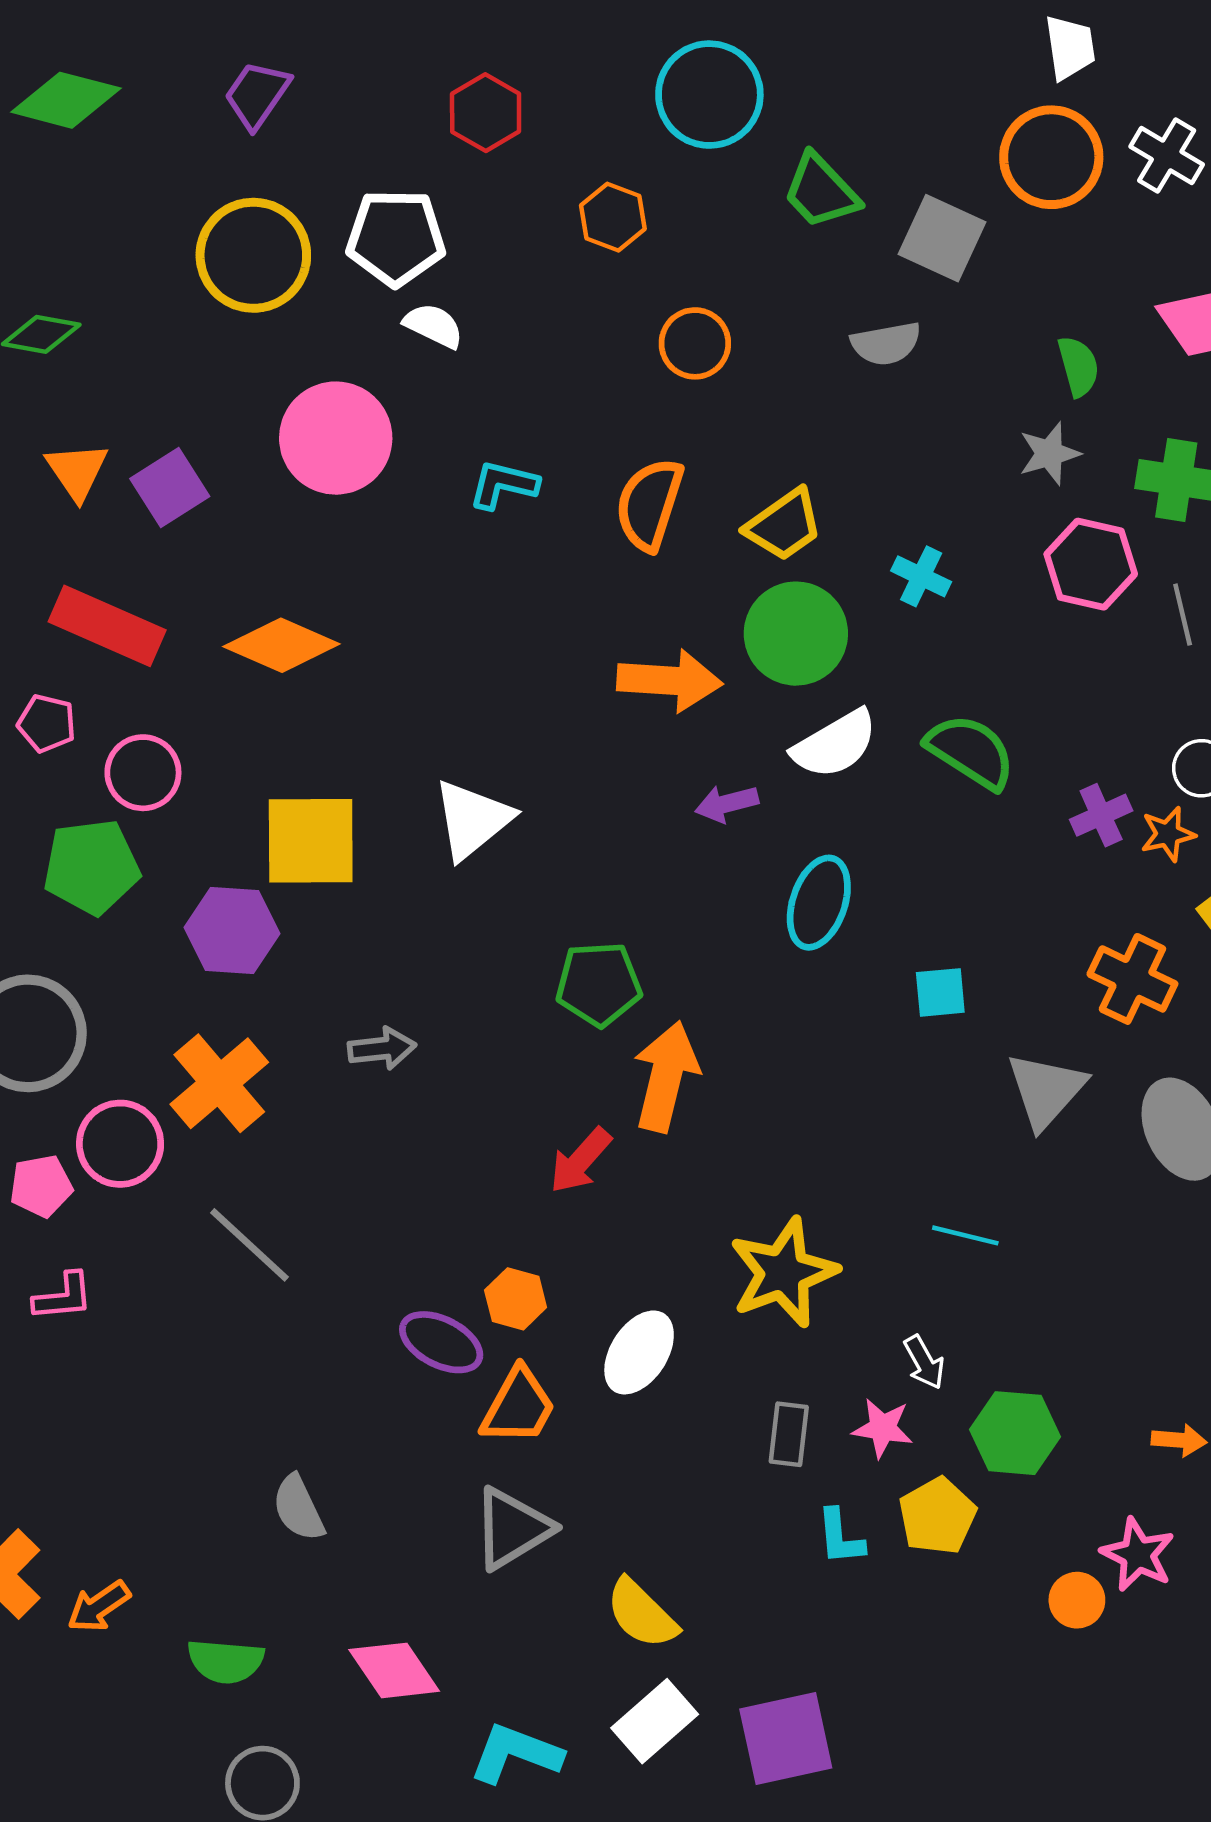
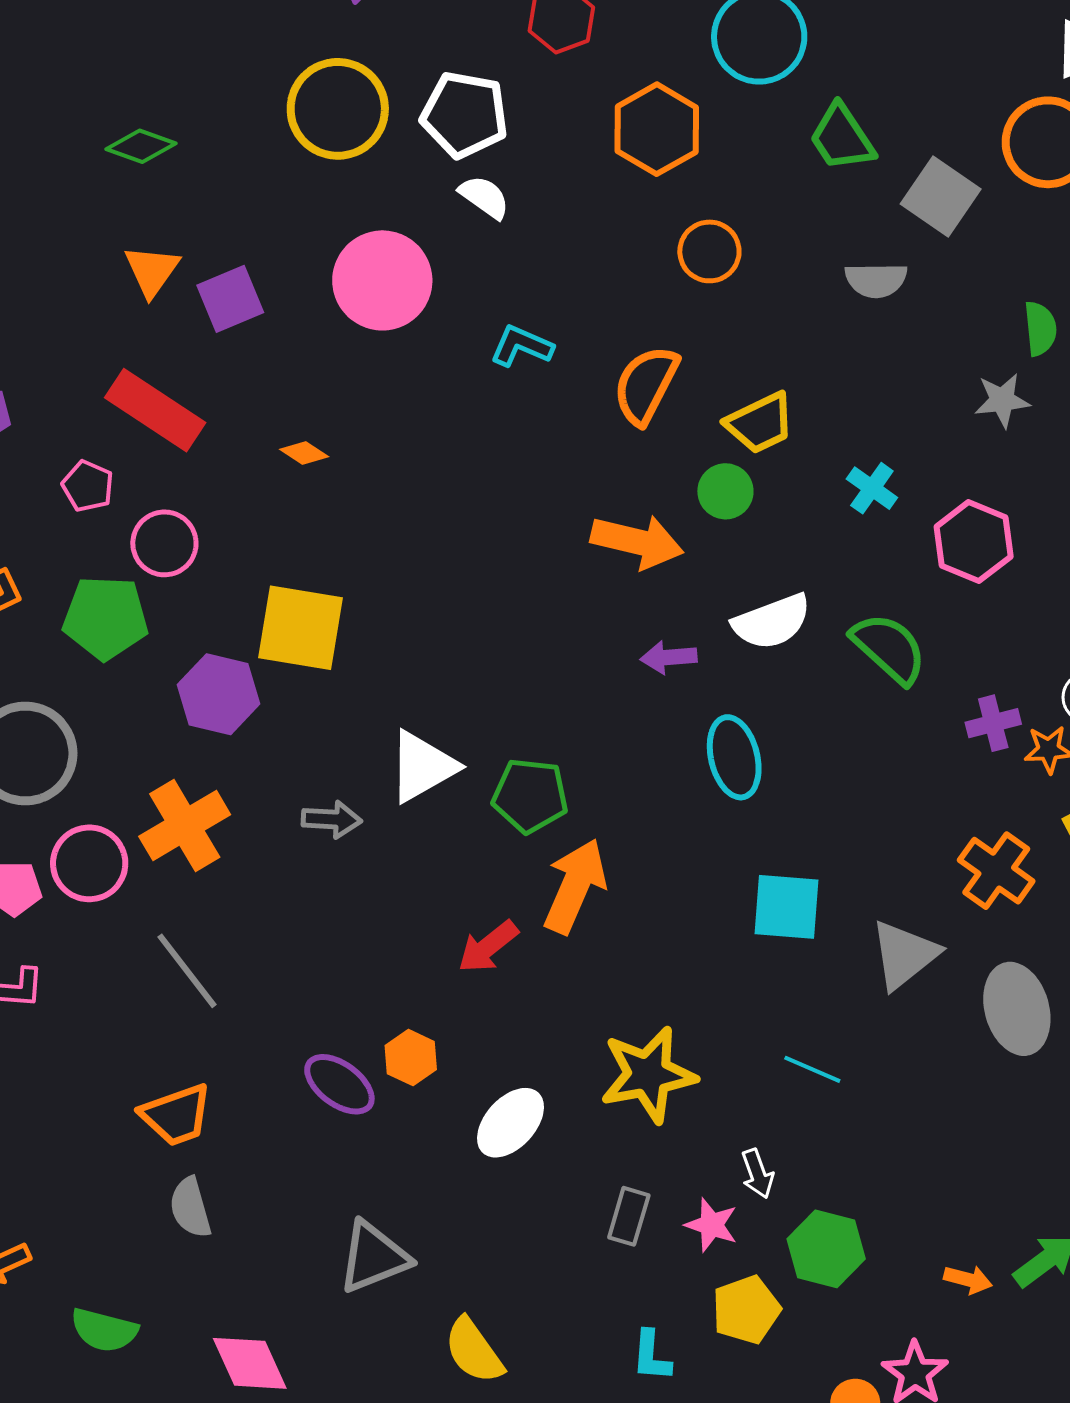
orange hexagon: (613, 217) -> (657, 129), size x1.5
pink hexagon: (1091, 564) -> (974, 542), moved
green circle: (796, 634) -> (725, 491), moved, size x0.6
orange diamond: (281, 645) -> (304, 453), size x0.5
white triangle: (472, 820) -> (422, 767), moved
cyan ellipse: (819, 903) -> (734, 757), turned -42
cyan square: (940, 992) -> (786, 907), moved, size x1.5
orange trapezoid: (518, 1406) -> (176, 1115), moved, turned 32
cyan L-shape: (840, 1537) -> (651, 1356), moved

